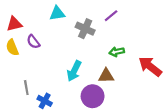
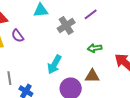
gray cross: (85, 29) -> (66, 26), turned 30
brown triangle: (106, 76) -> (92, 76), moved

